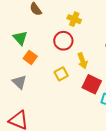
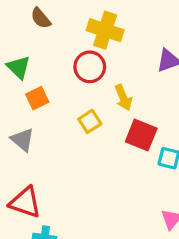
yellow cross: (74, 19) -> (105, 30), size x1.5
orange square: (30, 57) -> (37, 98), turned 32

